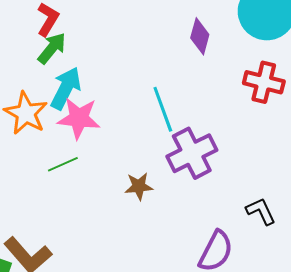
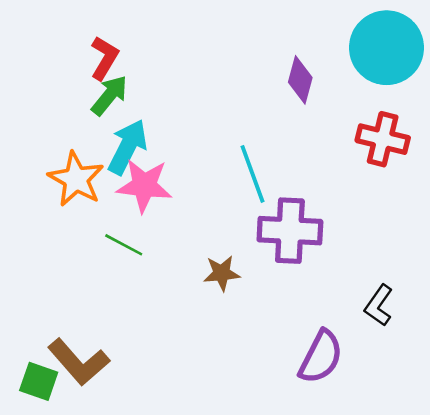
purple cross: (192, 153) -> (290, 231), turned 30
green line: (63, 164) -> (124, 245), turned 52
black L-shape: (261, 211) -> (379, 305), turned -120

